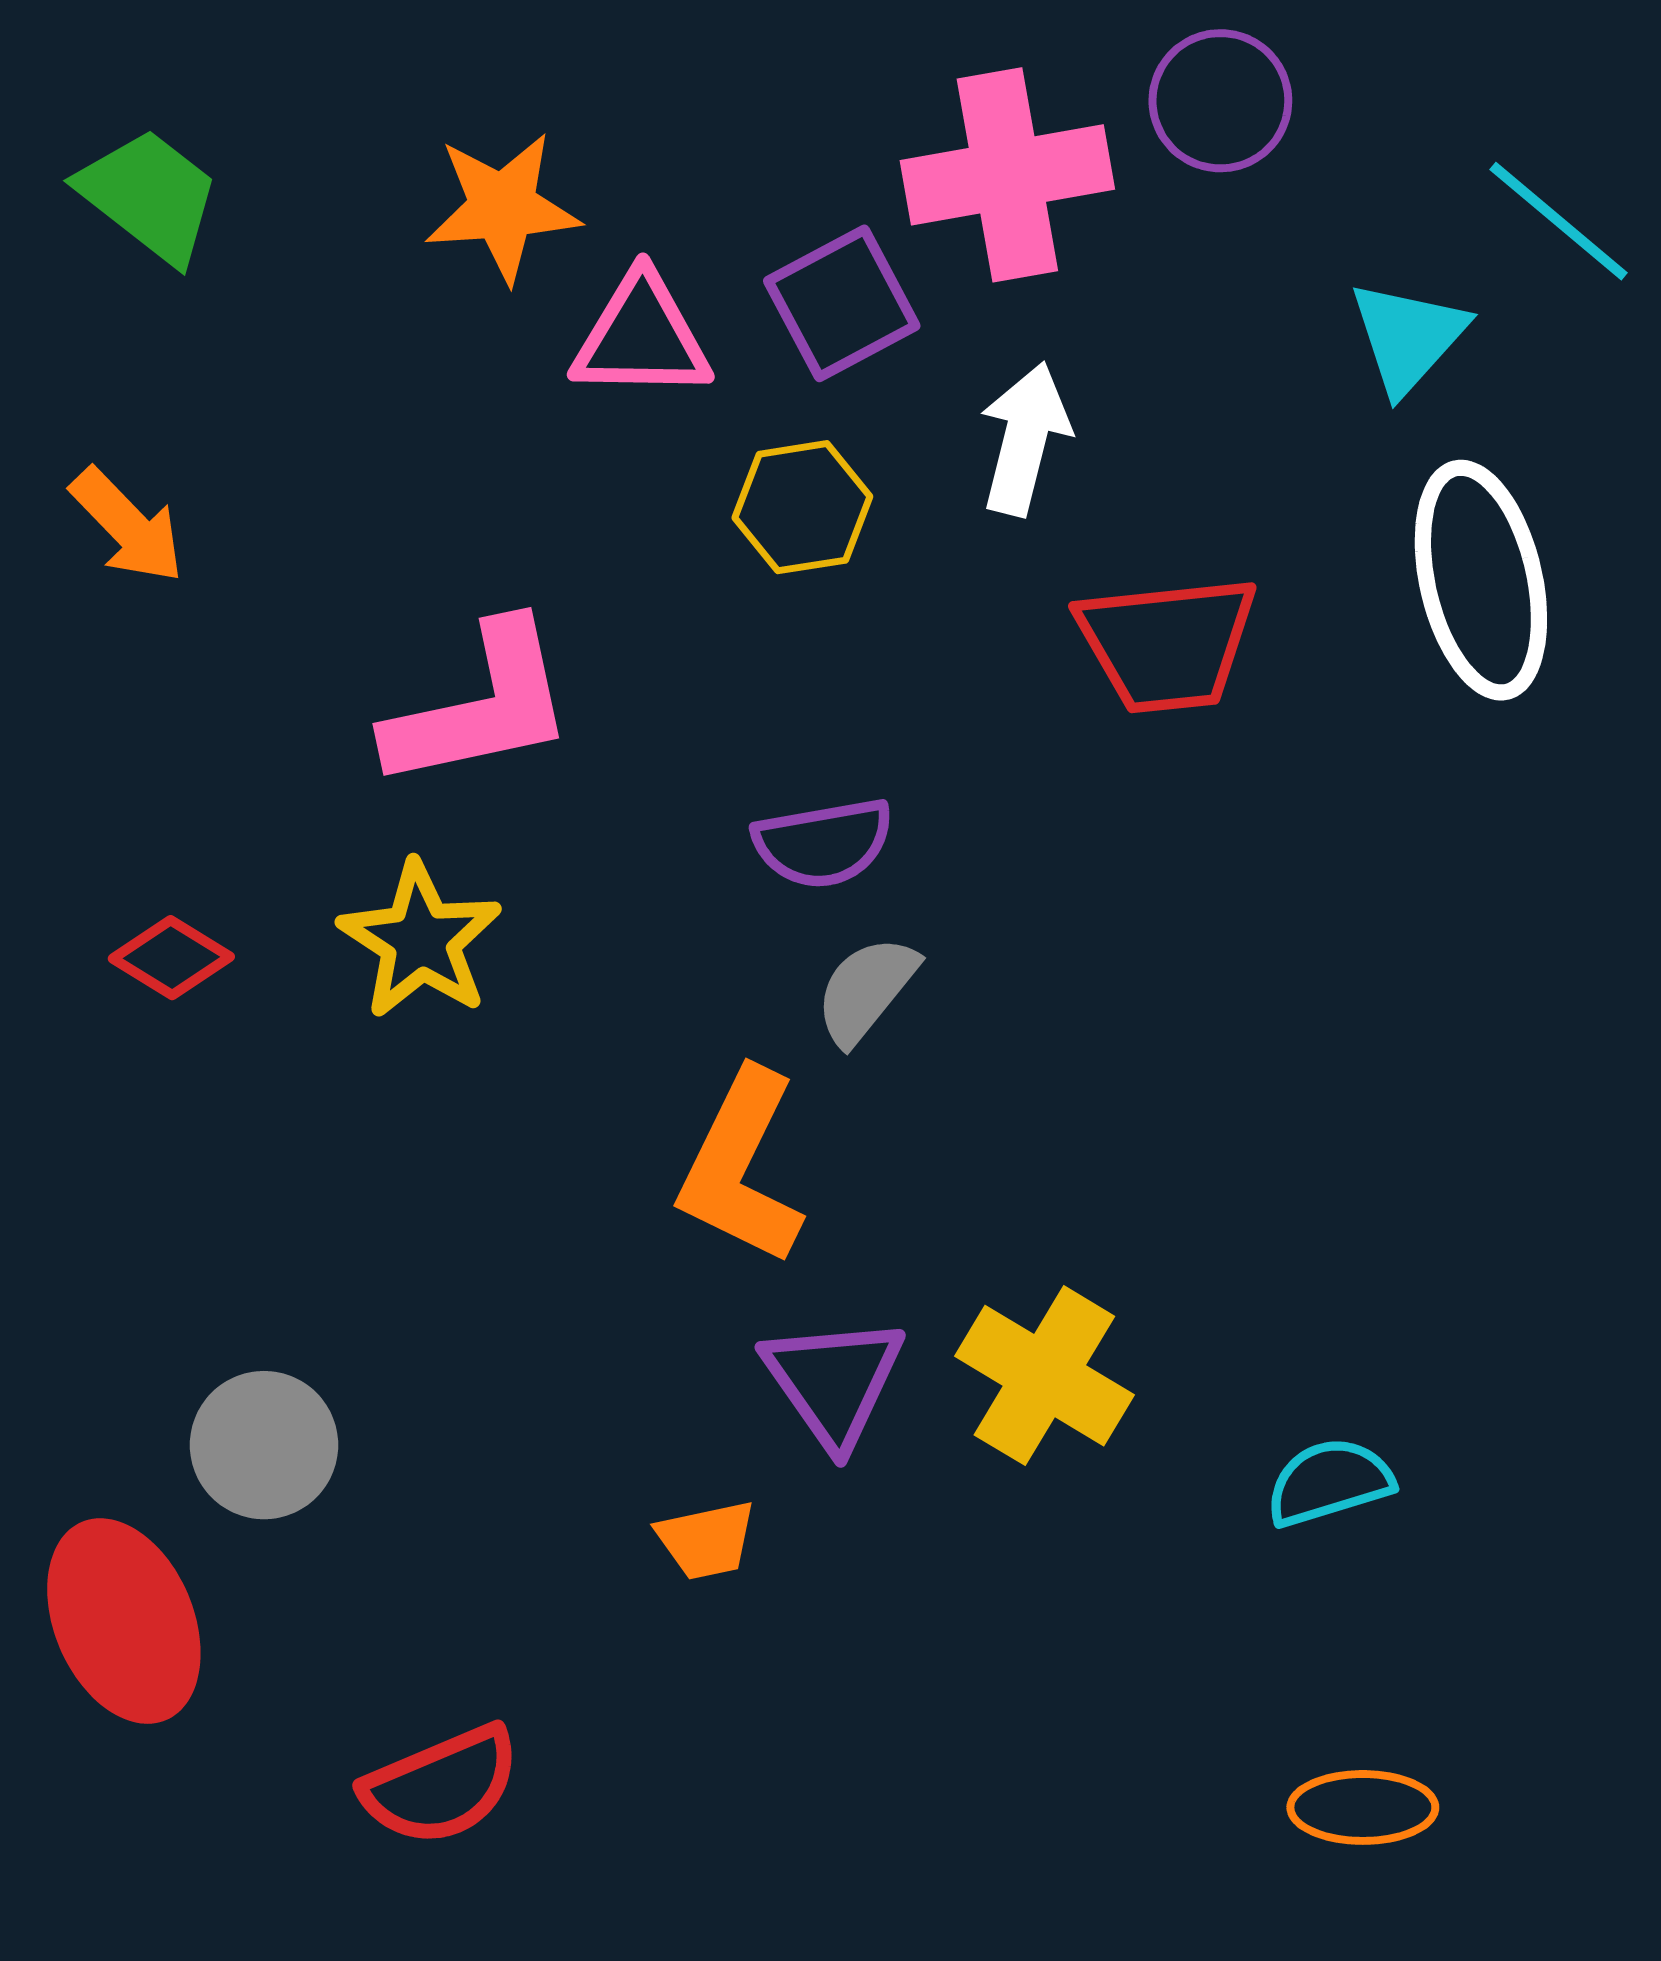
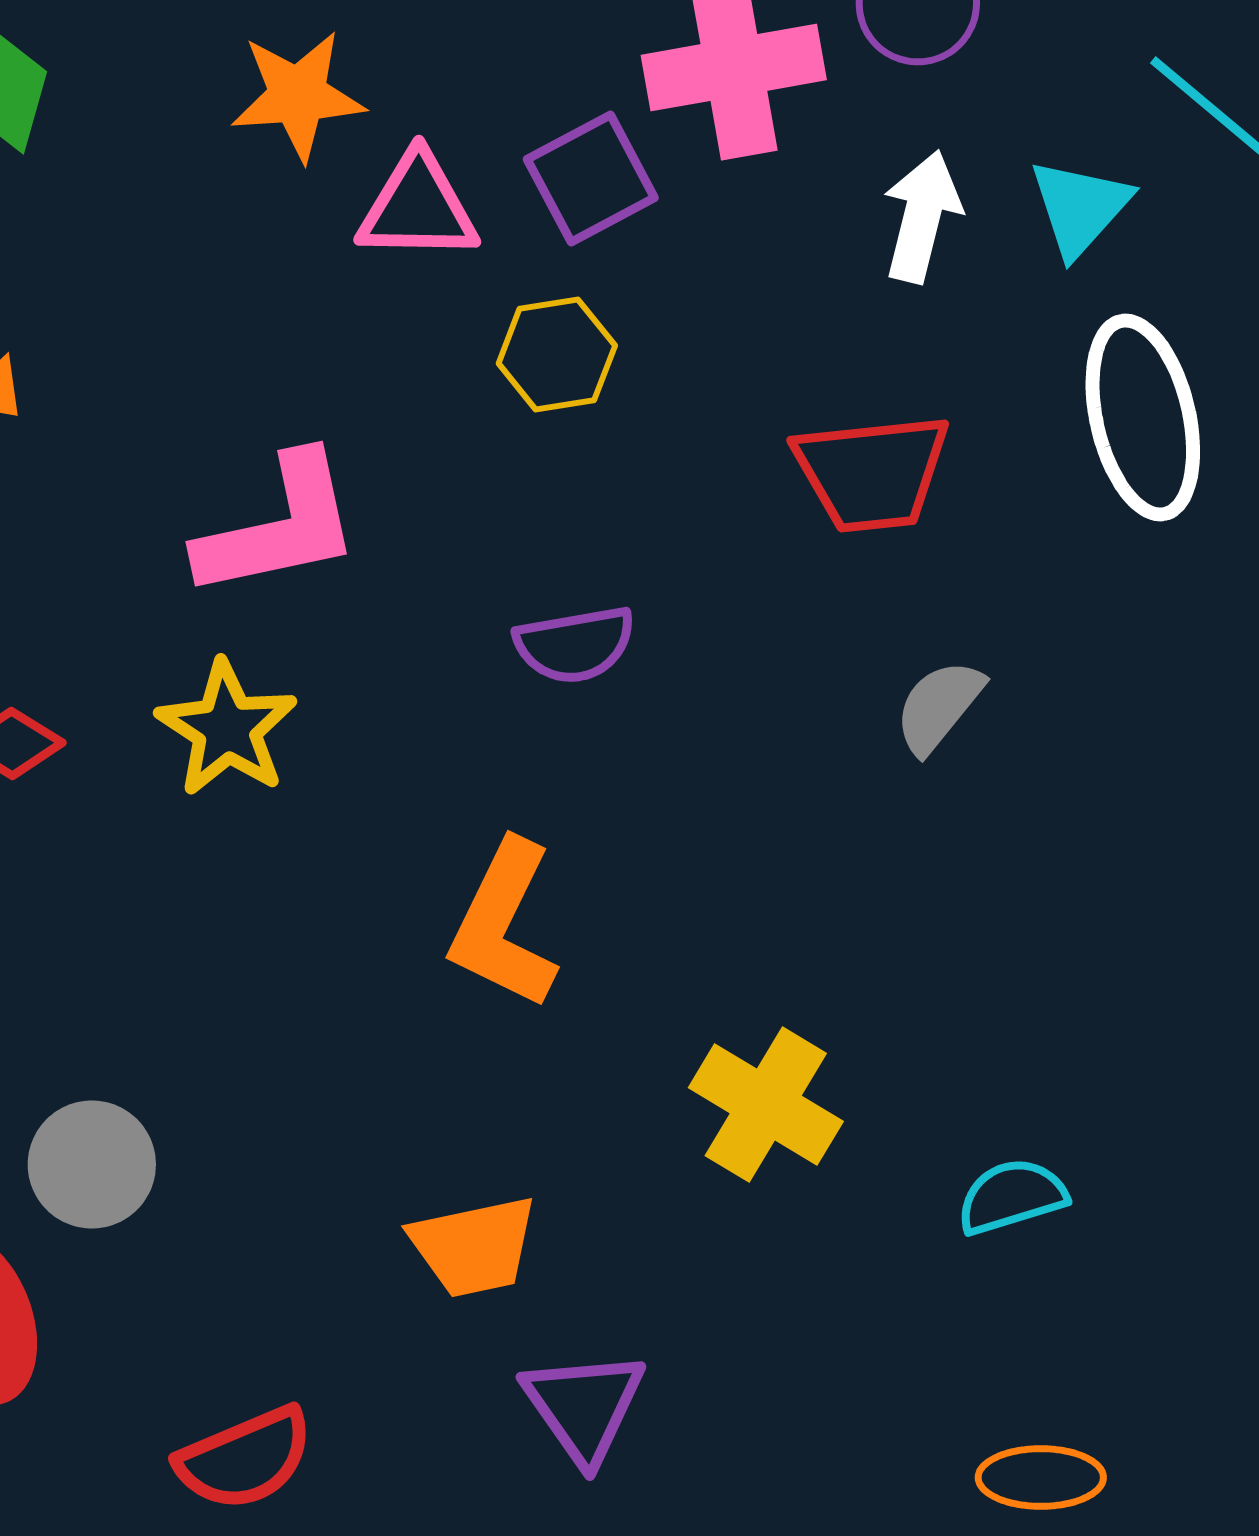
white arrow: (1025, 439) -> (922, 216), moved
gray semicircle: (866, 990) -> (939, 706), moved
purple triangle: (834, 1381) -> (584, 1406), moved
orange trapezoid: (706, 1540) -> (474, 1246), size x1.5

